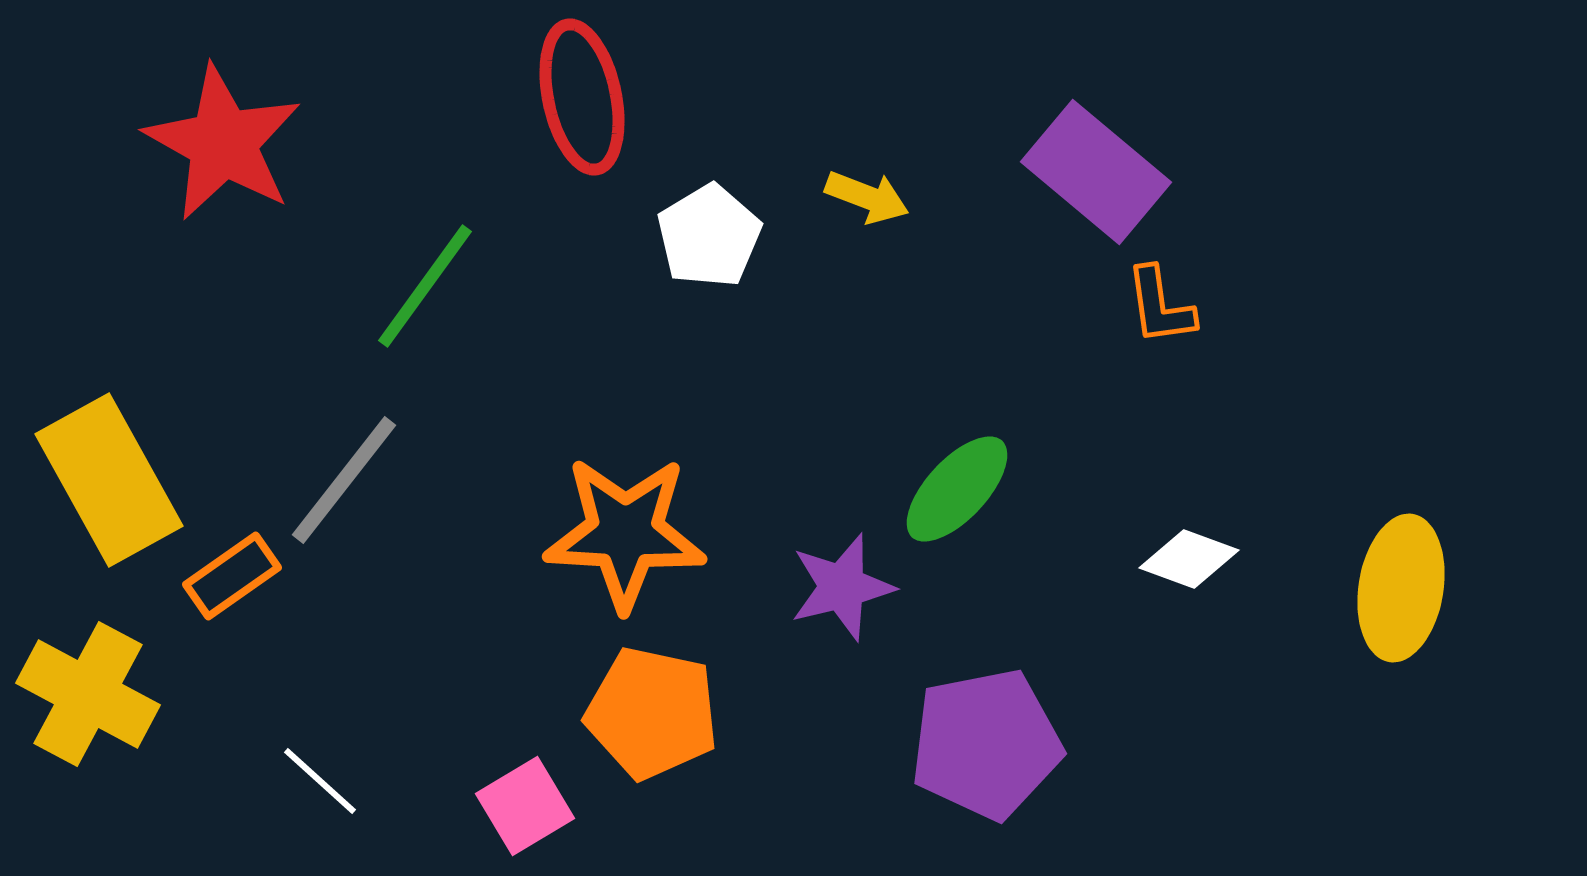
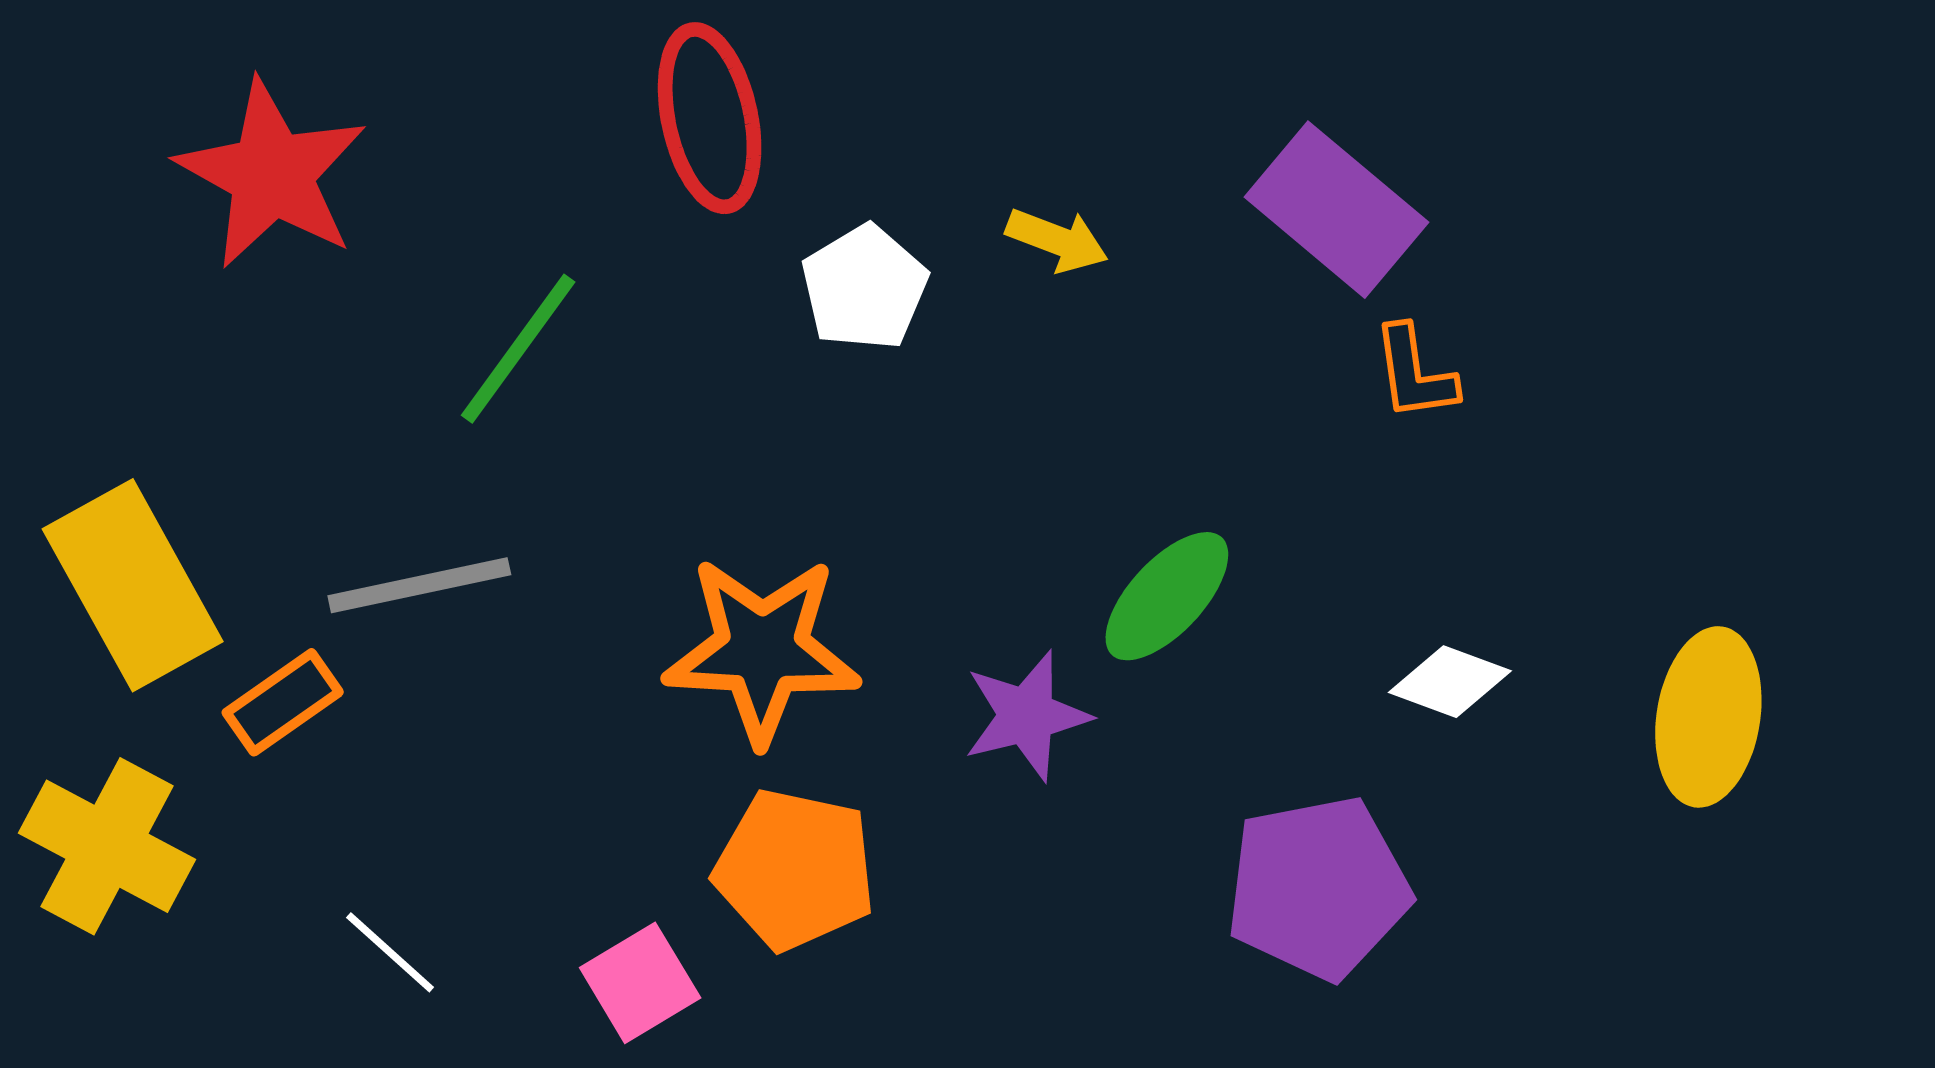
gray line: (344, 480) -> (419, 585), turned 40
purple pentagon: (986, 744) -> (1318, 888), moved

